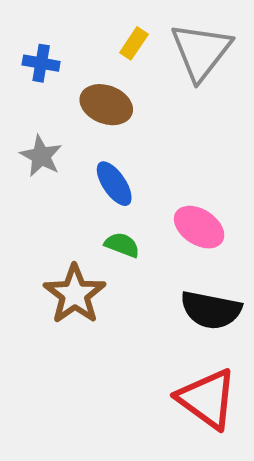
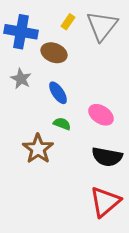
blue cross: (41, 63) -> (21, 32), size x1.8
red triangle: (207, 399) -> (105, 202), turned 44

